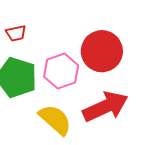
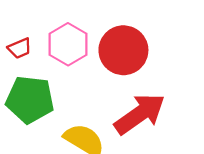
pink hexagon: (61, 71) -> (68, 44), moved

